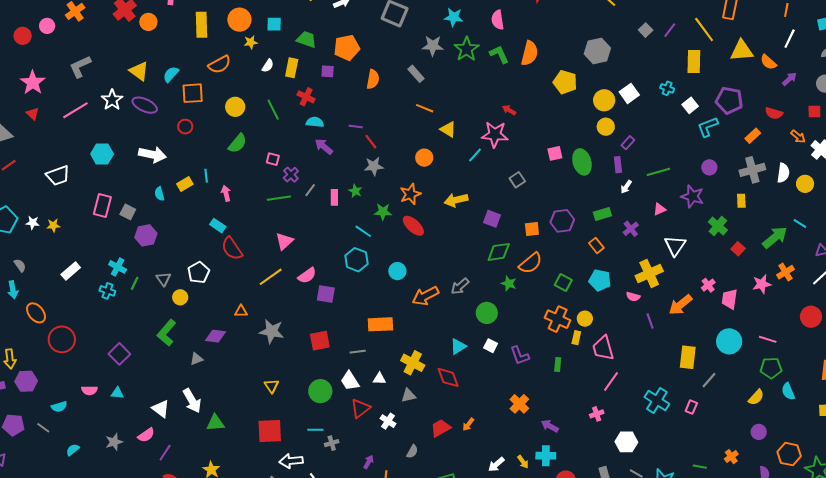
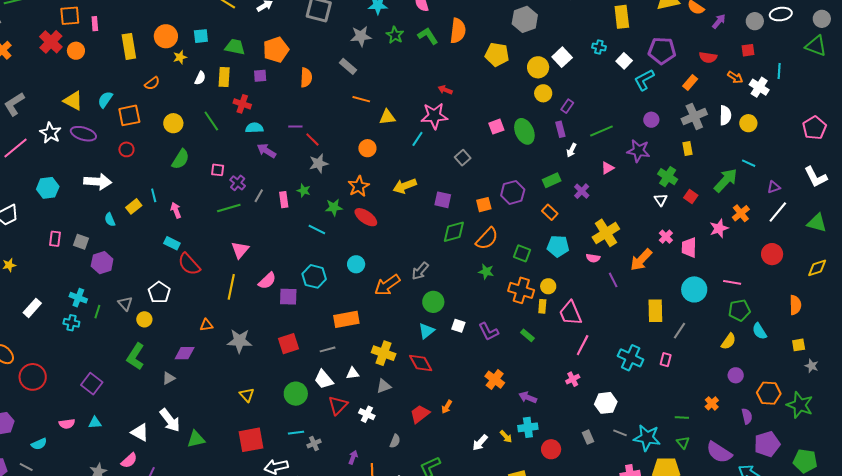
green star: (467, 49) -> (395, 35), size x0.7
orange semicircle: (220, 64) -> (152, 83), size x0.7
yellow triangle: (448, 129) -> (387, 117), turned -30
pink rectangle: (102, 206) -> (55, 239), size x0.7
white triangle: (675, 246) -> (661, 200), moved, size x0.6
cyan hexagon: (357, 260) -> (314, 276), moved
yellow line: (271, 277) -> (231, 287), turned -35
green star: (509, 283) -> (486, 272), moved
green circle: (487, 313) -> (433, 302), moved
green rectangle: (558, 364) -> (527, 335), turned -48

